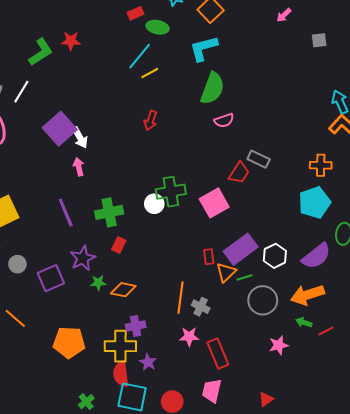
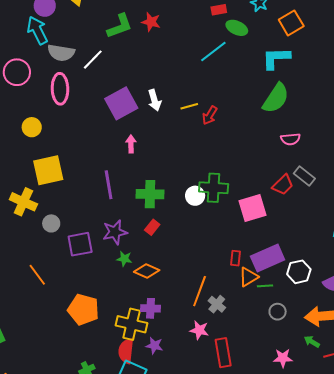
yellow line: (150, 73) -> (189, 106), moved
pink semicircle: (224, 121) -> (290, 139), moved
white arrow: (80, 138) -> (154, 100), moved
gray circle: (263, 300) -> (278, 312), size x0.6
purple star: (148, 362) -> (154, 346), turned -30

